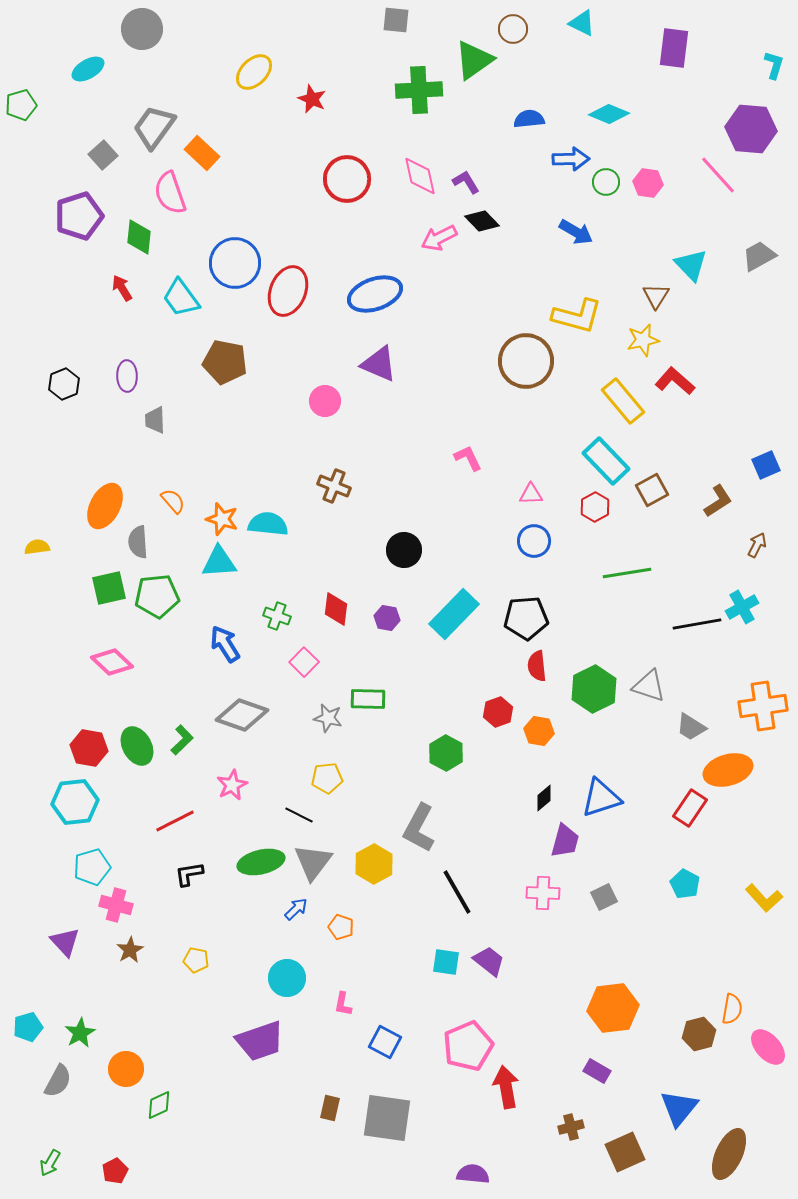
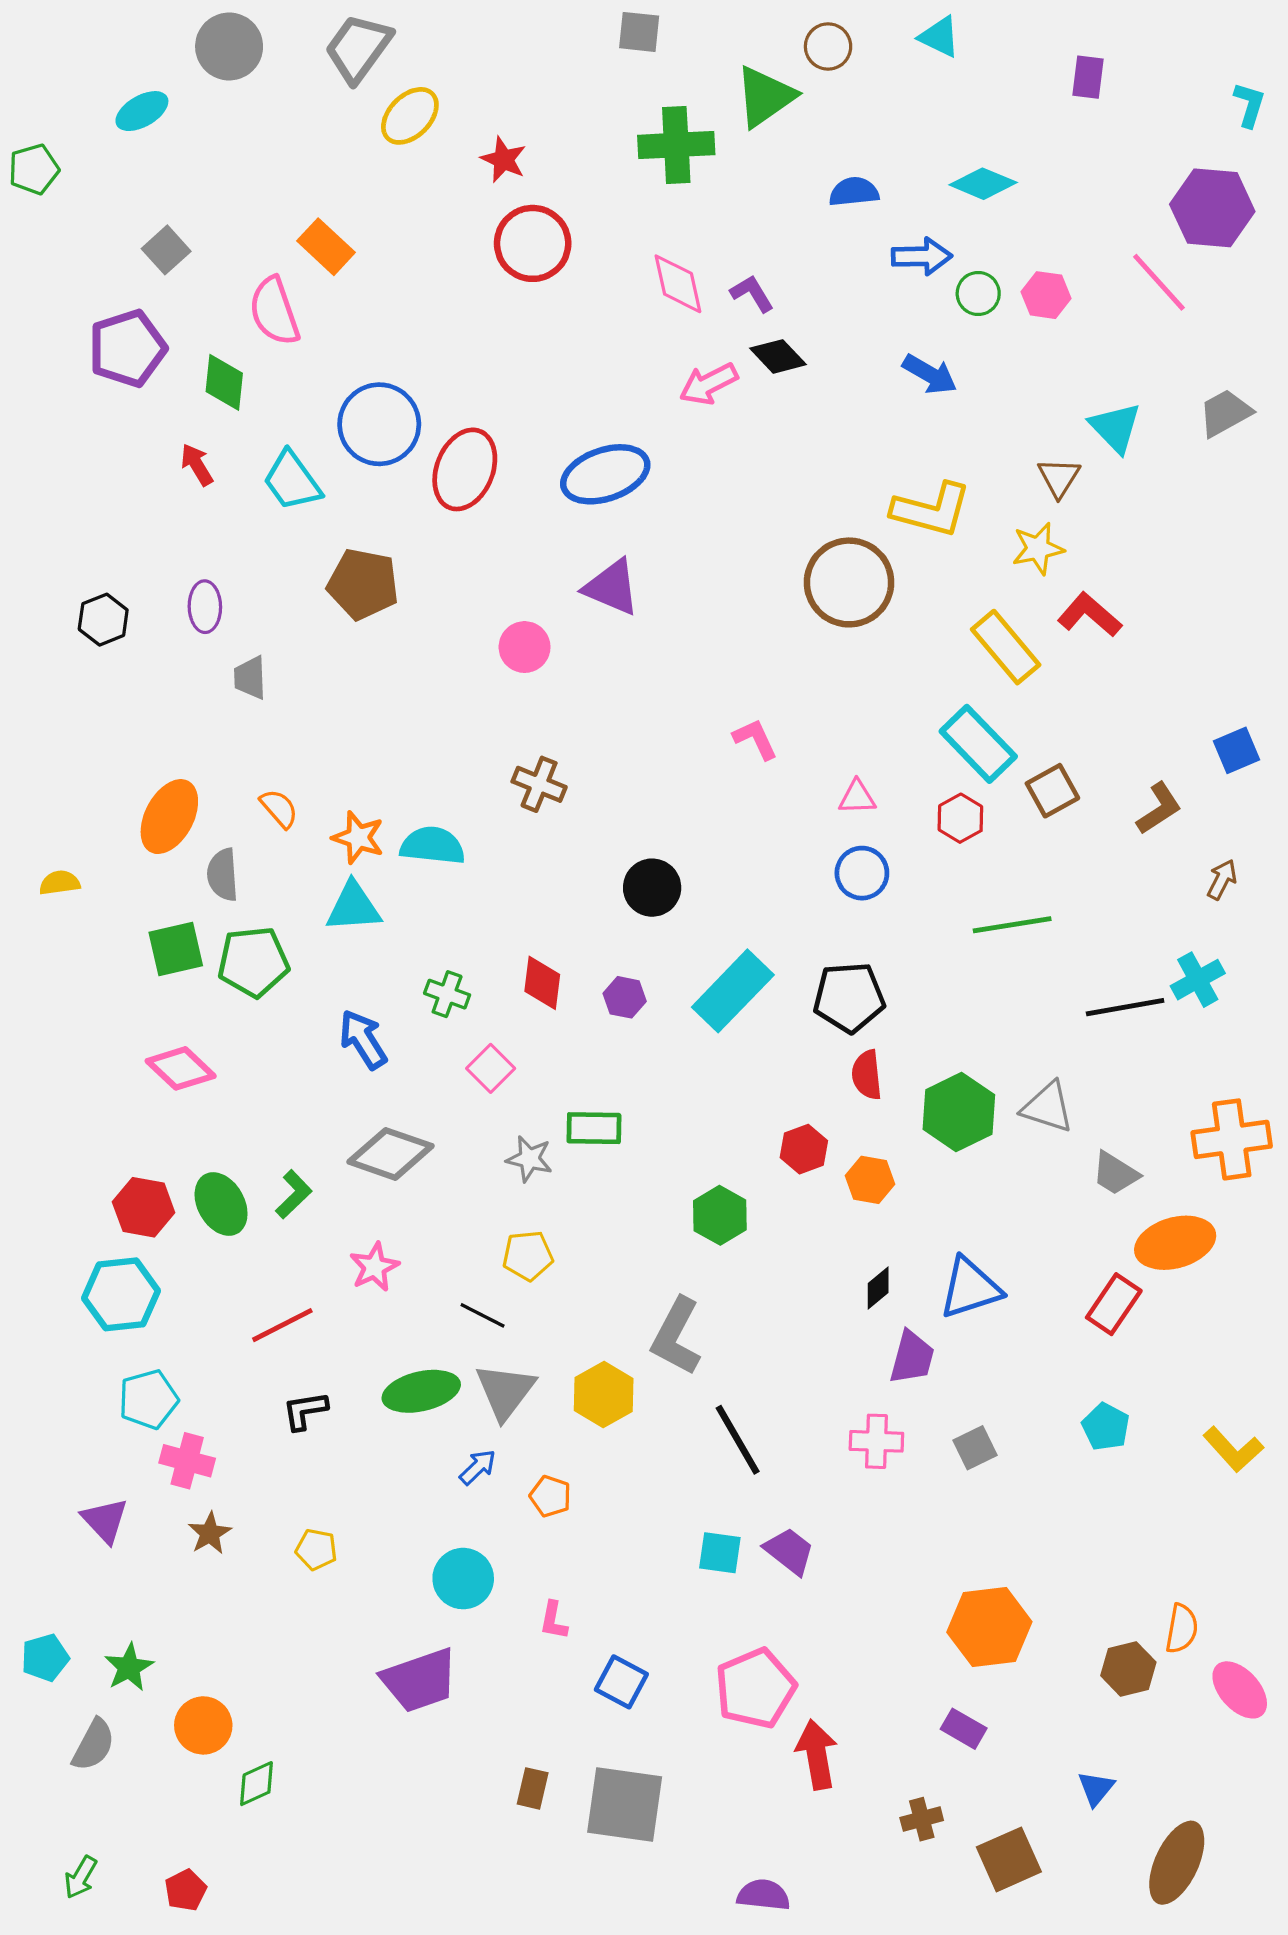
purple rectangle: (674, 48) -> (1088, 77), size x0.7
gray trapezoid: (154, 127) -> (358, 48), moved
red circle: (347, 179) -> (533, 243), moved
blue triangle: (679, 1108) -> (1096, 1788), size x0.6

